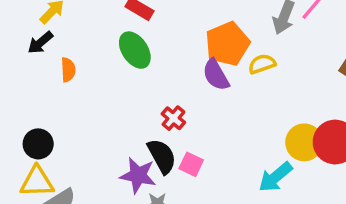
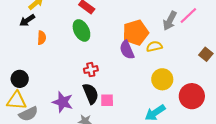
red cross: (173, 118) -> (91, 70), moved, turned 32
yellow circle: (304, 142) -> (162, 79), moved
pink square: (191, 164) -> (107, 100), turned -32
purple star: (138, 175) -> (63, 102), moved

